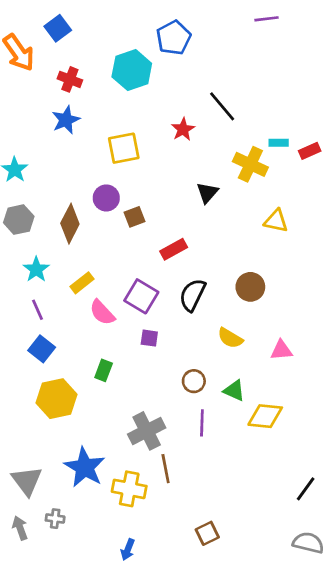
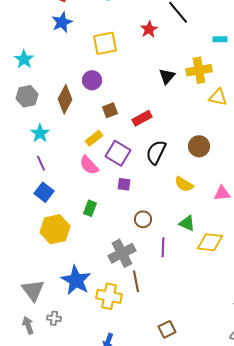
yellow cross: (250, 164) -> (199, 70), moved, turned -35
brown square: (135, 217) -> (110, 110), moved
yellow rectangle: (82, 283) -> (94, 138), moved
brown circle: (194, 381) -> (143, 219), moved

